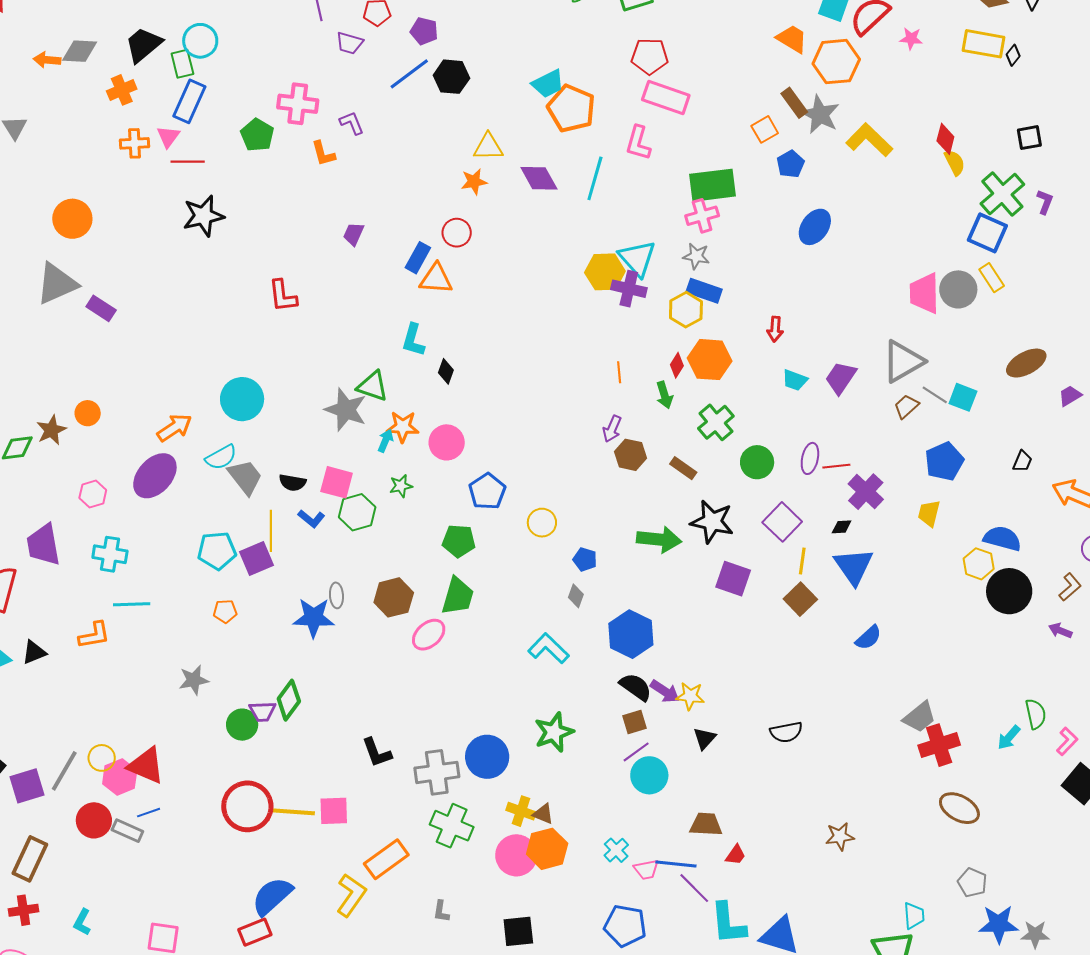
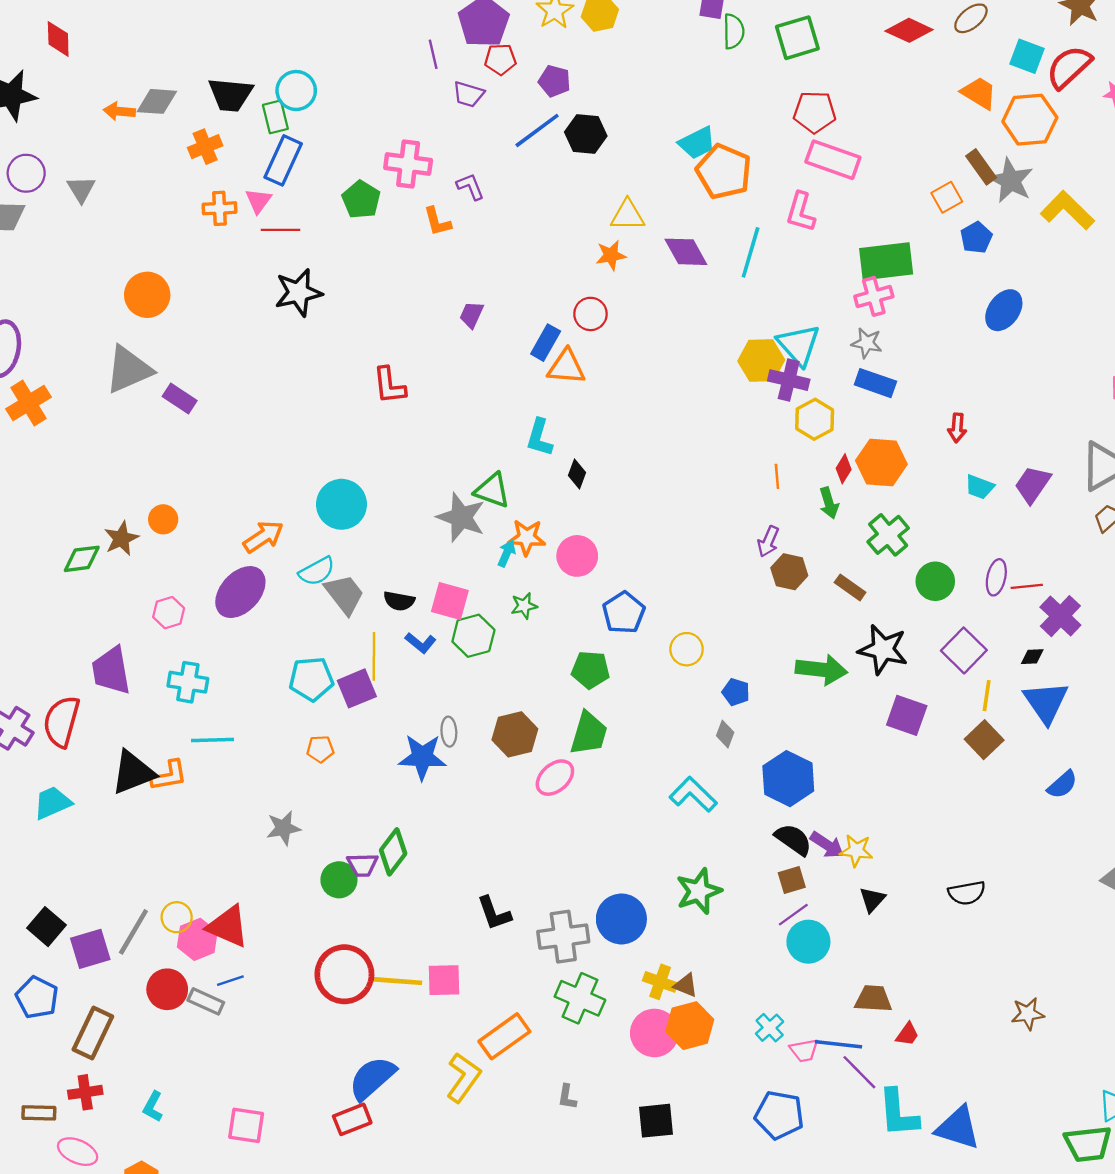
black trapezoid: (143, 45) -> (231, 95), turned -135
yellow hexagon: (686, 310) -> (815, 419), moved
black triangle: (34, 652) -> (133, 772), moved, size x1.6

